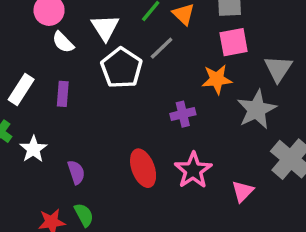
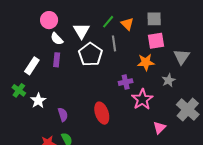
gray line: (162, 48) -> (114, 43), turned -56
purple rectangle: (63, 94) -> (57, 60), moved
gray star: (257, 110) -> (169, 80), size x0.6
pink star: (193, 170) -> (142, 99), moved

